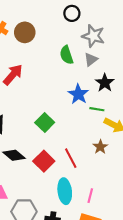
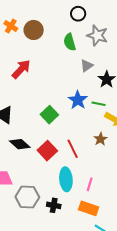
green semicircle: (66, 55) -> (70, 42), moved
gray triangle: (91, 59) -> (87, 66), moved
blue star: (78, 94) -> (78, 100), moved

